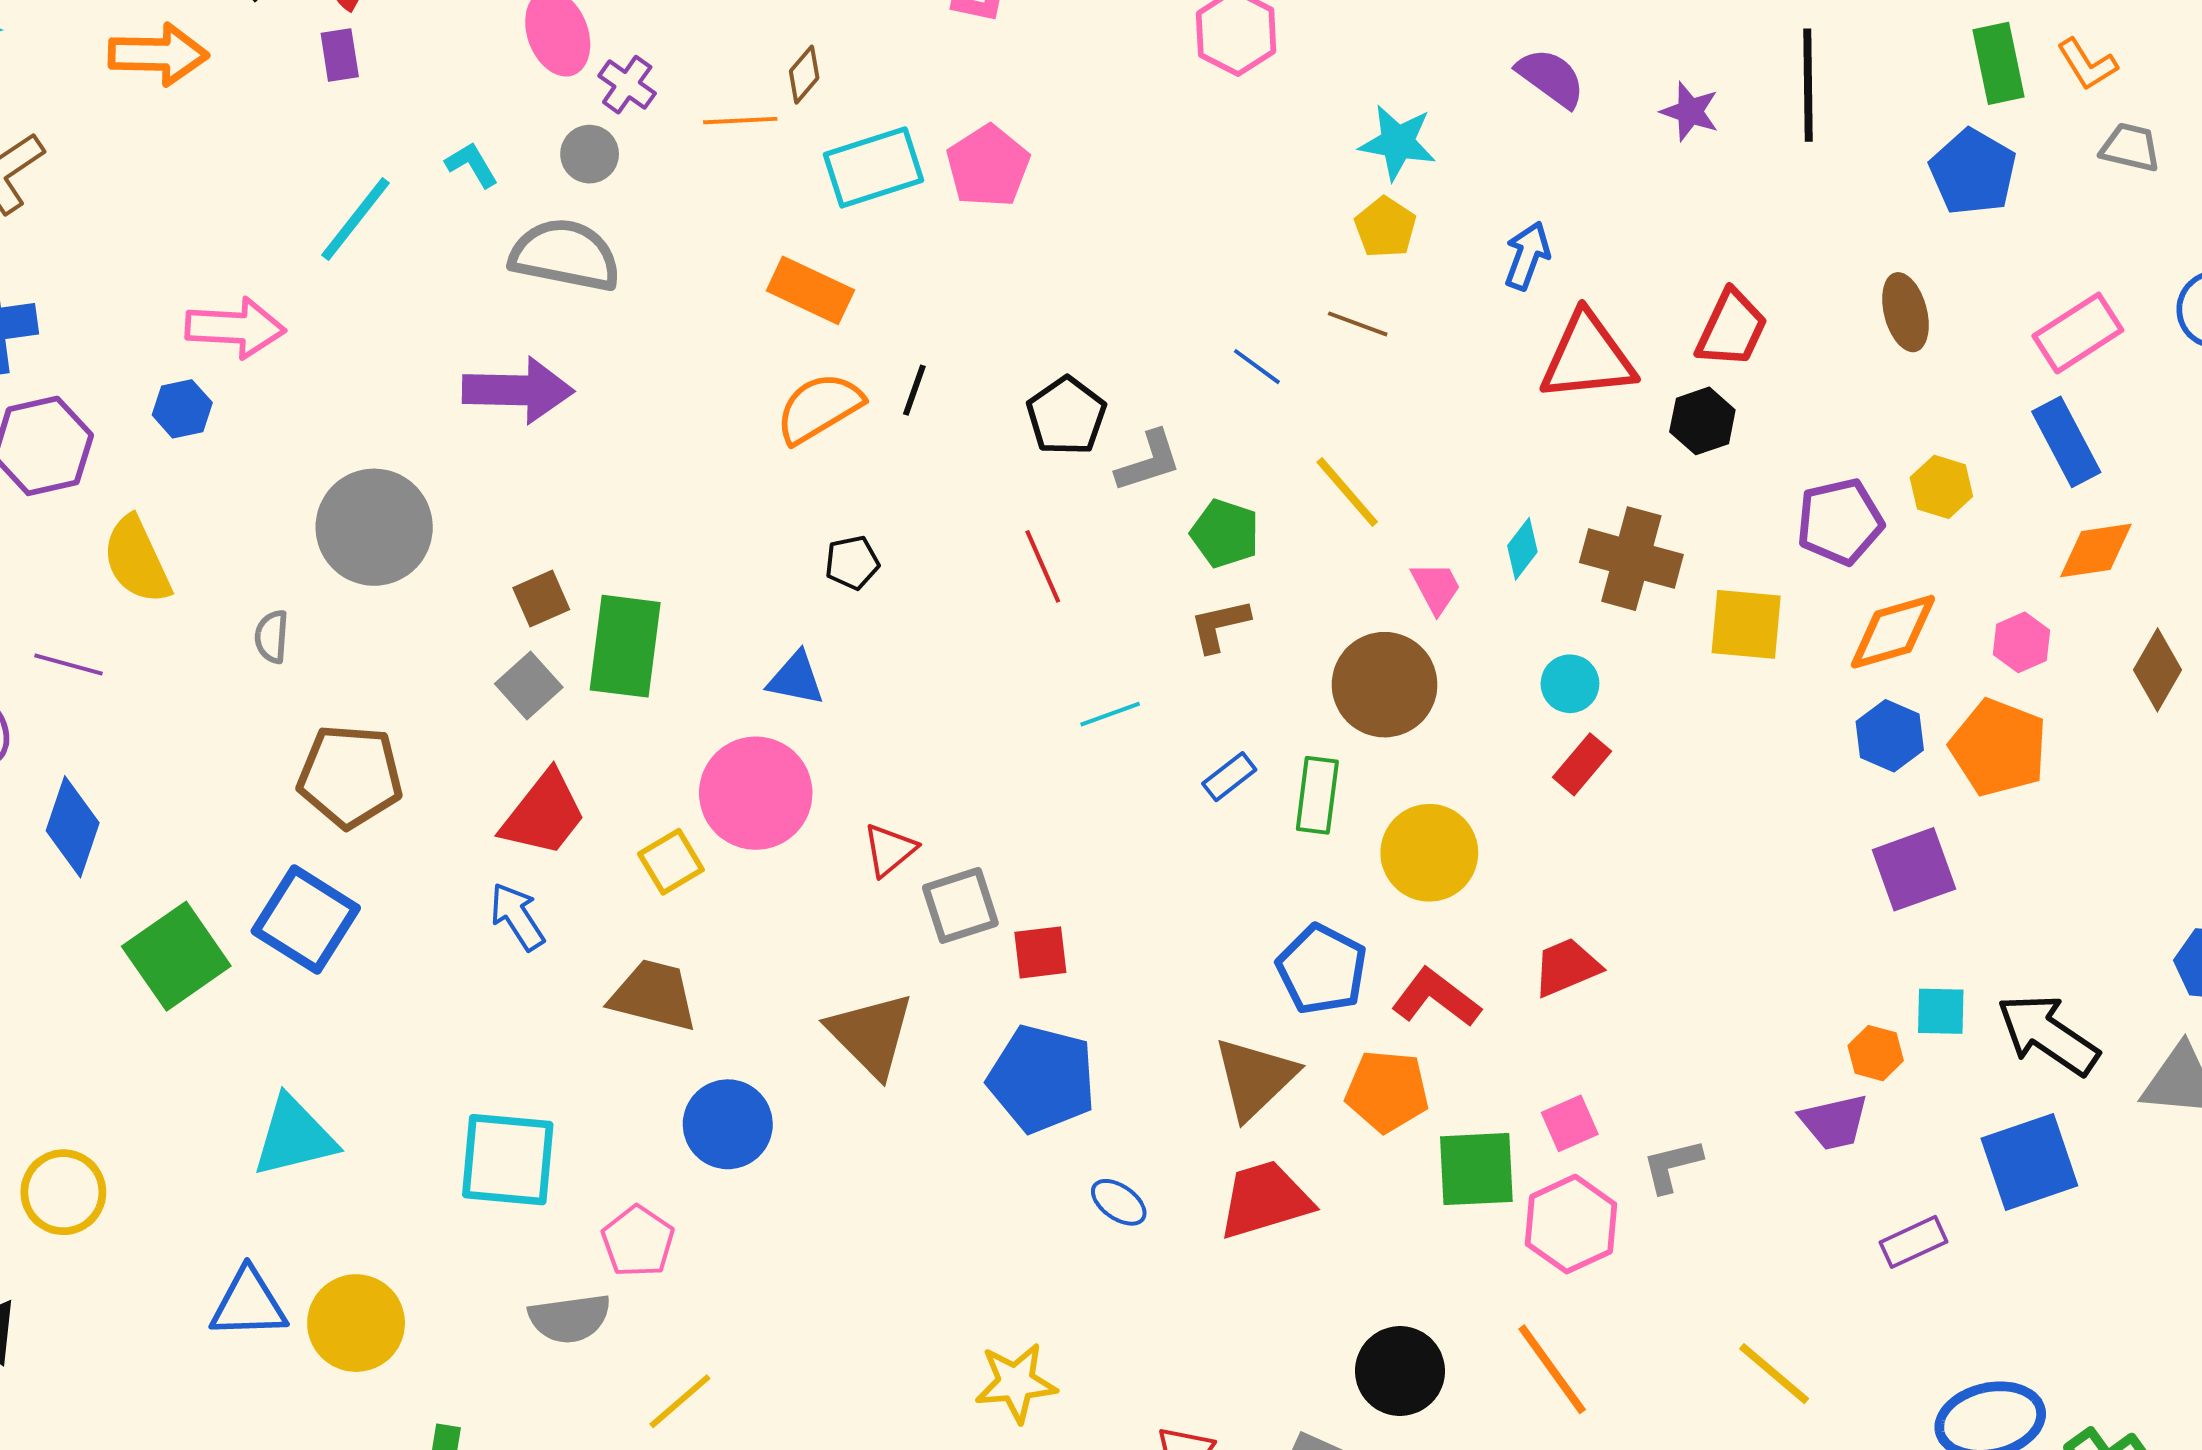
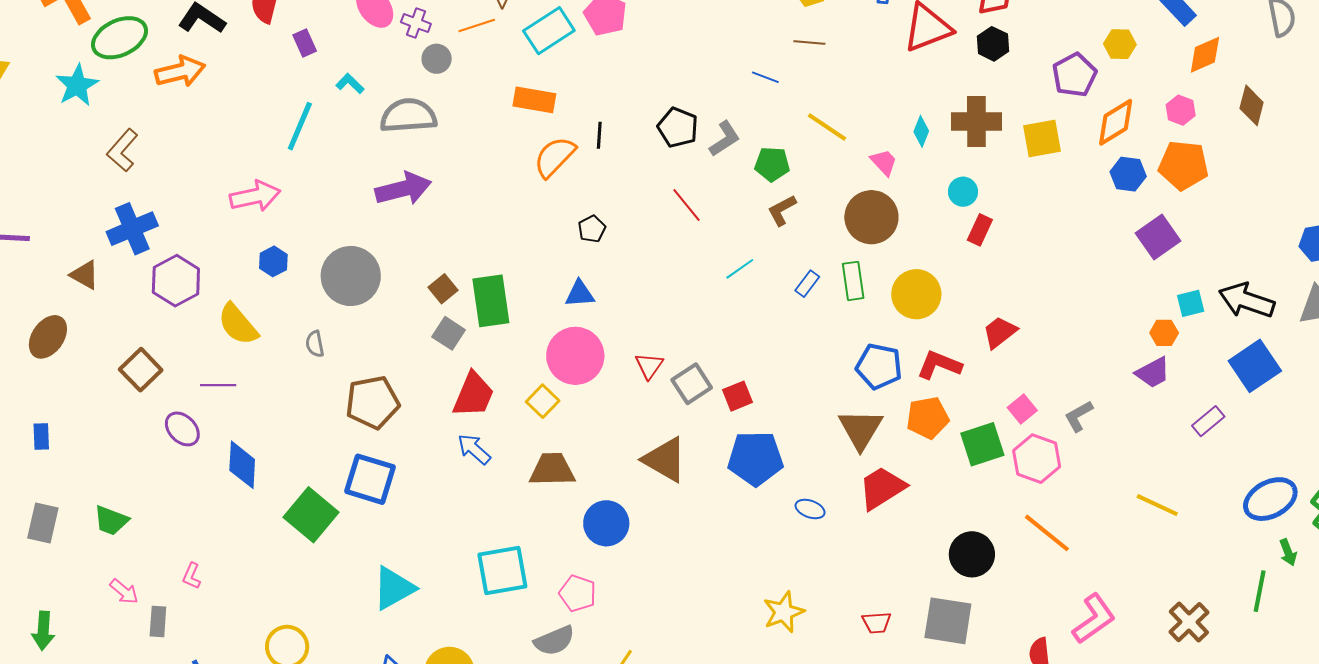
purple rectangle: (340, 55) -> (305, 43), moved
gray circle: (590, 154) -> (437, 59), moved
blue hexagon: (182, 409) -> (273, 261), moved

